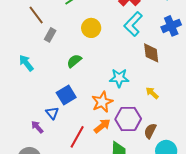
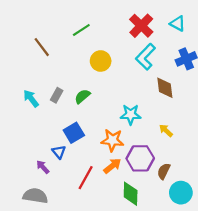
gray rectangle: (50, 35) -> (57, 95), moved
orange star: (102, 102) -> (112, 140), turned 30

